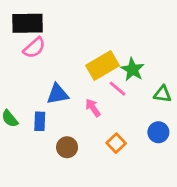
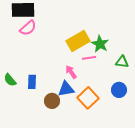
pink line: (117, 89) -> (89, 58), turned -48
blue triangle: (57, 94) -> (66, 89), moved
orange square: (116, 143) -> (88, 98), size x1.5

